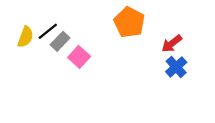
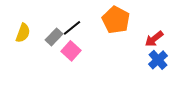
black line: (48, 31) -> (72, 28), moved

